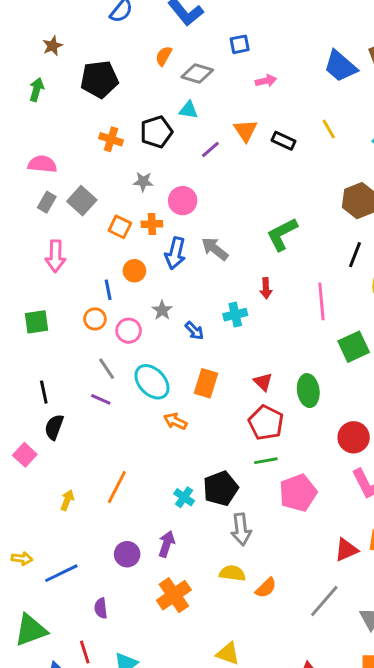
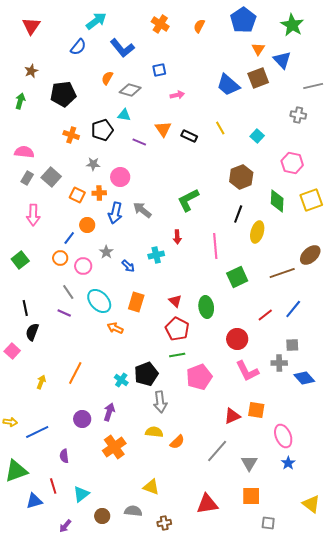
purple line: (210, 149) -> (139, 142), turned 64
blue line: (108, 290) -> (69, 238), turned 48
green square: (37, 322) -> (20, 260), turned -30

